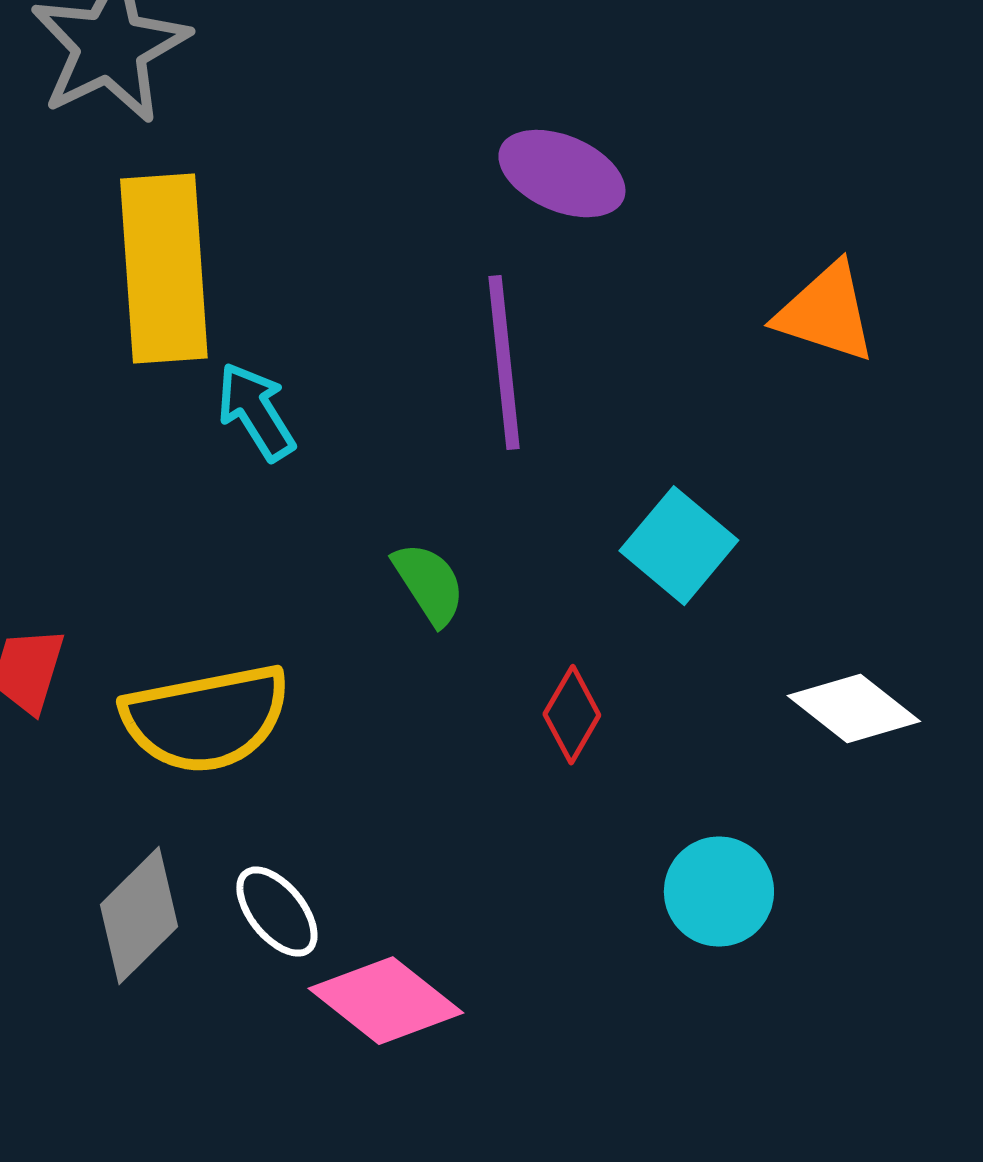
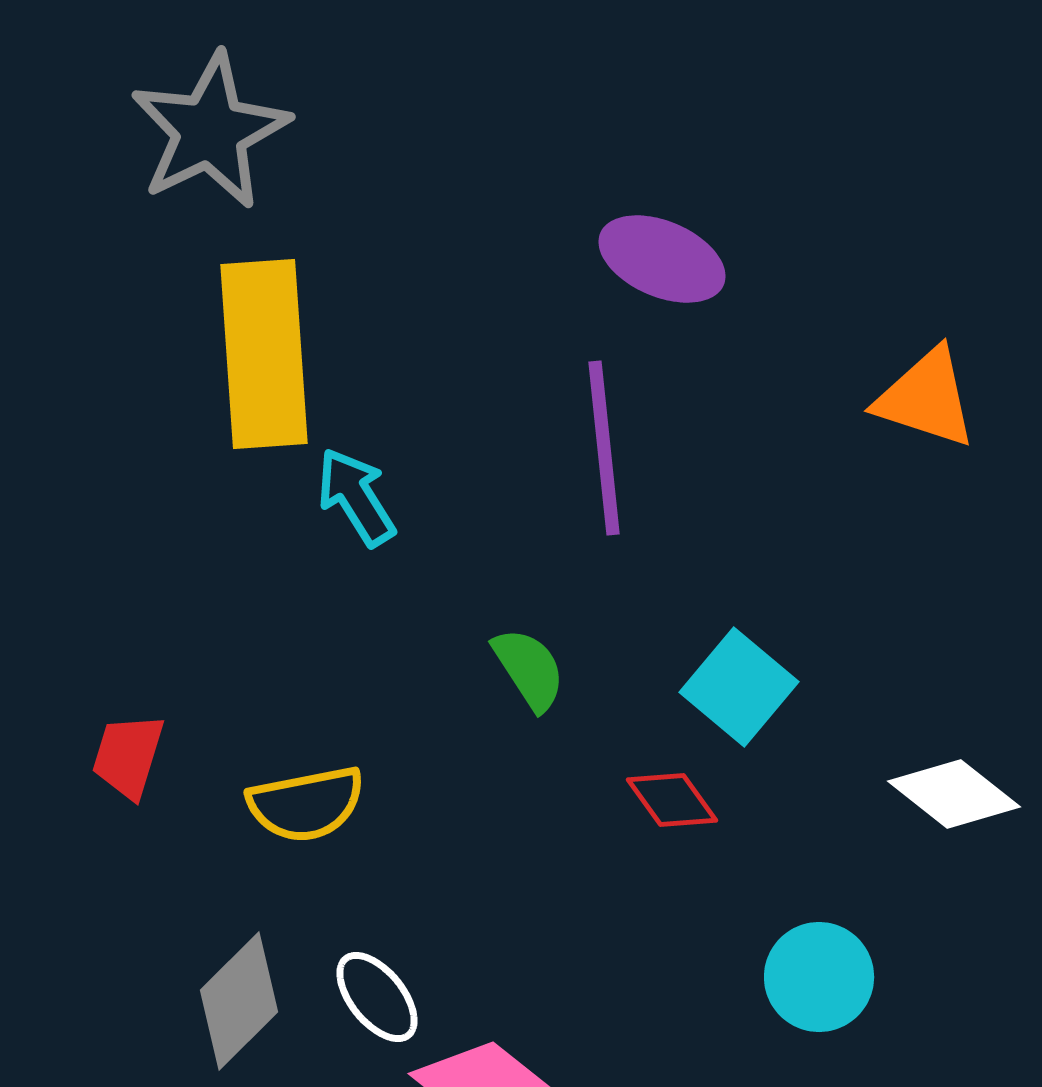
cyan square: (679, 546) -> (739, 687), moved
red diamond: (572, 715) -> (672, 800), turned -66
yellow semicircle: (206, 719) -> (306, 804), size x0.7

